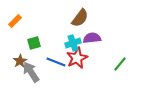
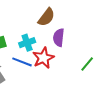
purple semicircle: (92, 38) -> (59, 38), turned -78
cyan cross: (73, 43) -> (27, 43), moved

